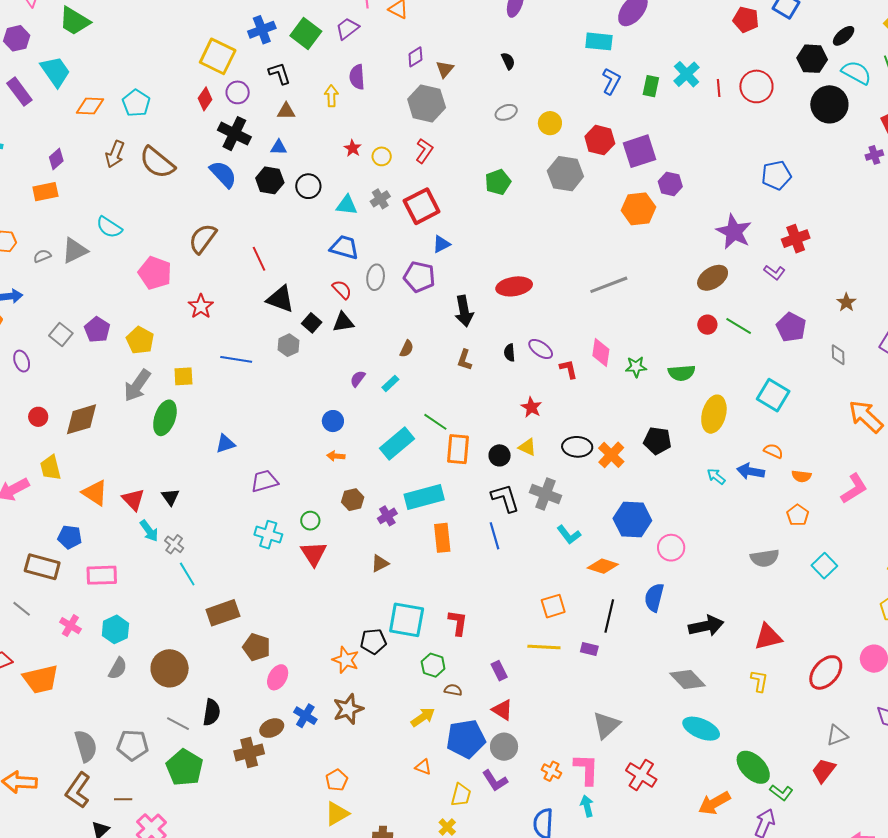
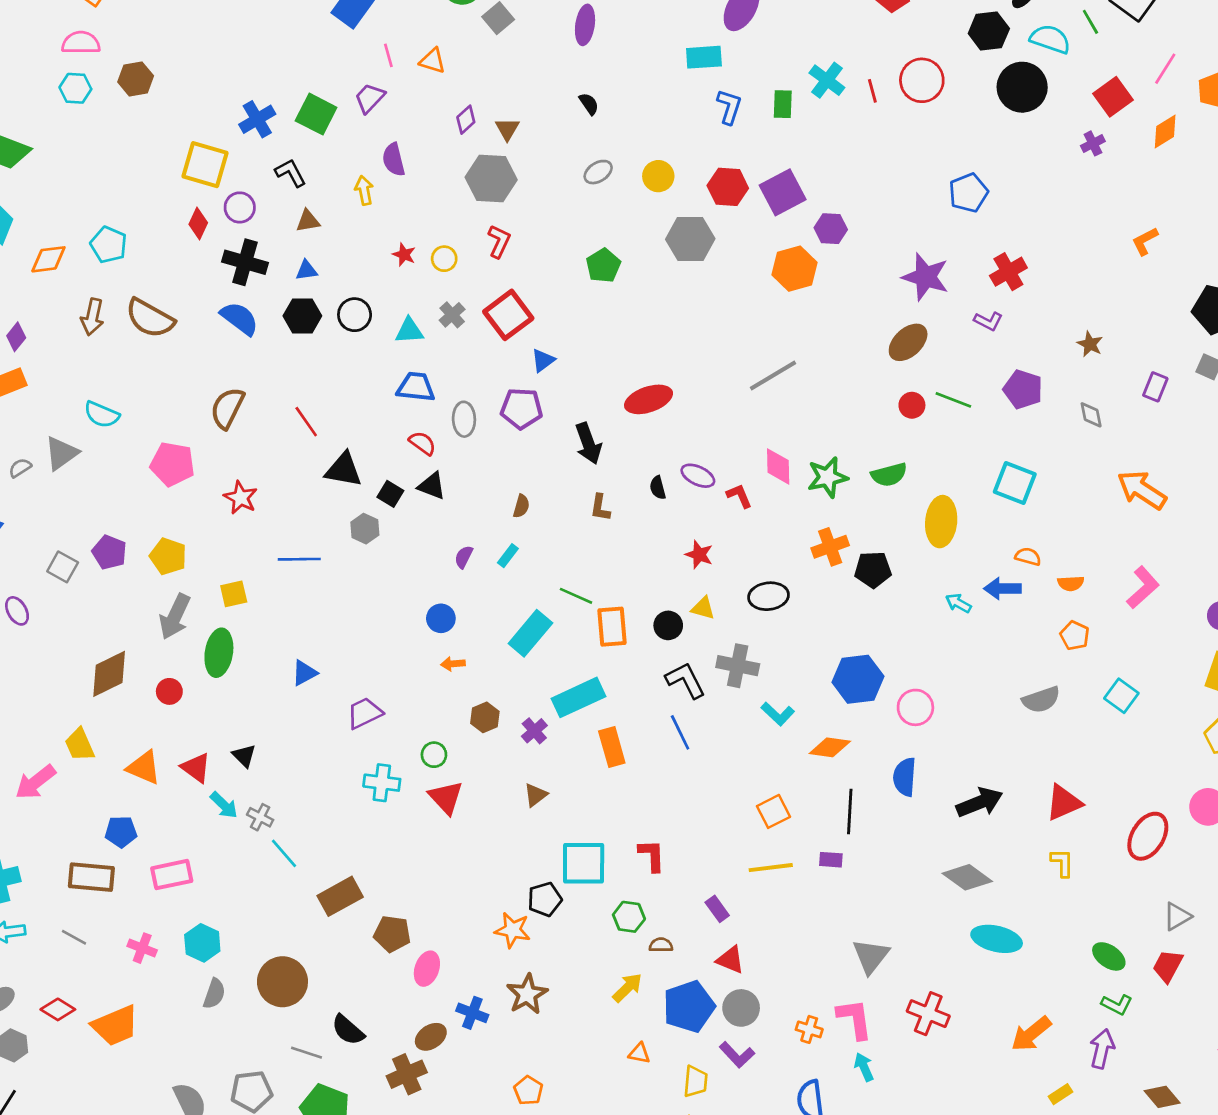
black triangle: (343, 322) -> (432, 486), turned 40
green star: (636, 367) -> (828, 477), size x1.4
red circle: (38, 417) -> (169, 691), moved
orange cross: (611, 455) -> (830, 547), moved, turned 36
black semicircle: (212, 712) -> (348, 1030), turned 132
green ellipse: (753, 767) -> (1109, 956), moved, size x0.7

